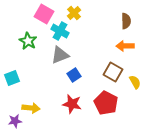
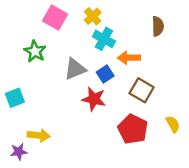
cyan cross: (60, 31) -> (104, 39), moved
orange arrow: (125, 46) -> (129, 58), moved
blue square: (74, 75) -> (105, 74), moved
yellow semicircle: (135, 82) -> (173, 124), moved
red star: (72, 104) -> (94, 99), moved

